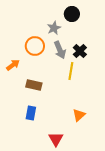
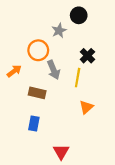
gray arrow: (60, 50) -> (54, 70), moved
orange triangle: (79, 115) -> (86, 107), moved

